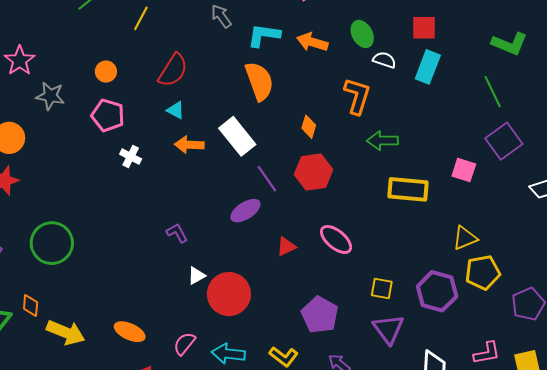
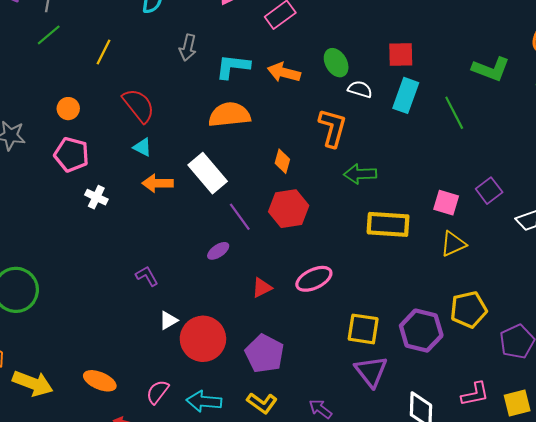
gray arrow: (221, 16) -> (188, 48), turned -130
red semicircle: (173, 70) -> (139, 105), turned -69
orange semicircle: (259, 81) -> (229, 115), turned -75
green line: (493, 92) -> (454, 113), moved
purple square: (504, 141) -> (489, 191), moved, size x0.7
purple ellipse: (245, 211) -> (218, 251), size x0.7
yellow triangle: (465, 238) -> (453, 244), moved
pink ellipse: (336, 239) -> (314, 279), turned -64
yellow square: (382, 288) -> (363, 329), size x1.4
purple pentagon: (320, 315) -> (264, 354), moved

